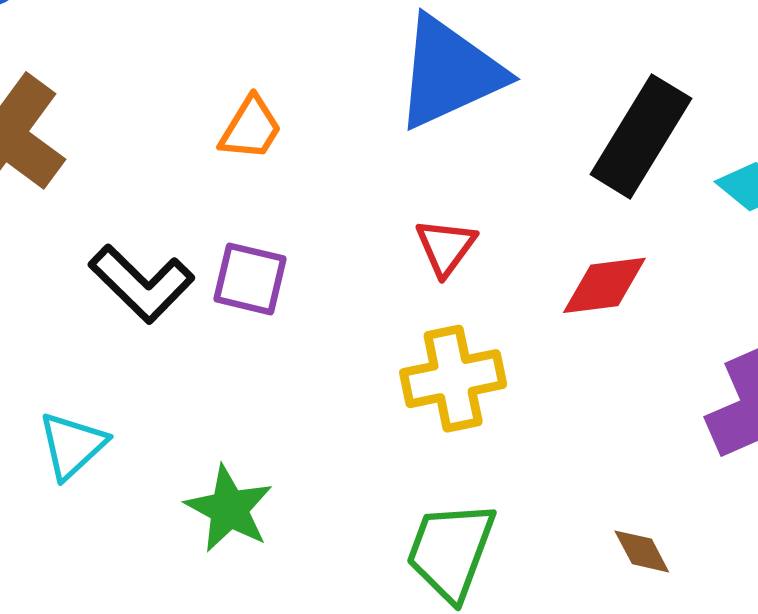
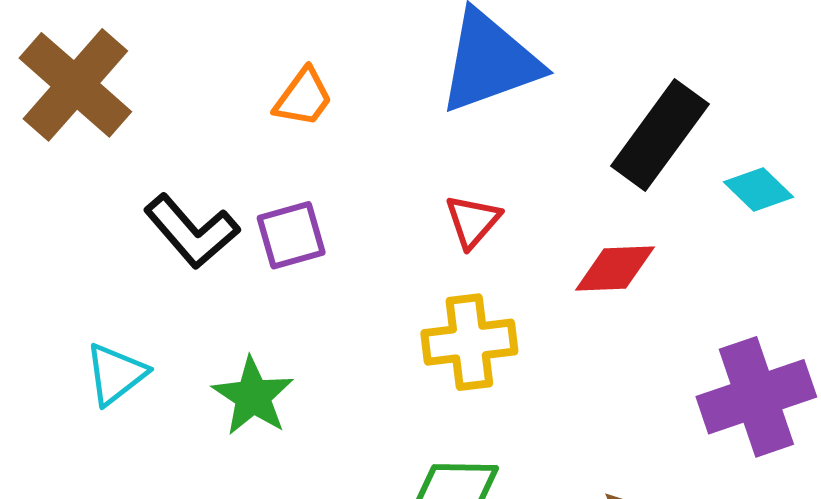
purple square: (250, 279) -> (291, 235), turned -34
green star: (229, 509) -> (253, 396), moved

